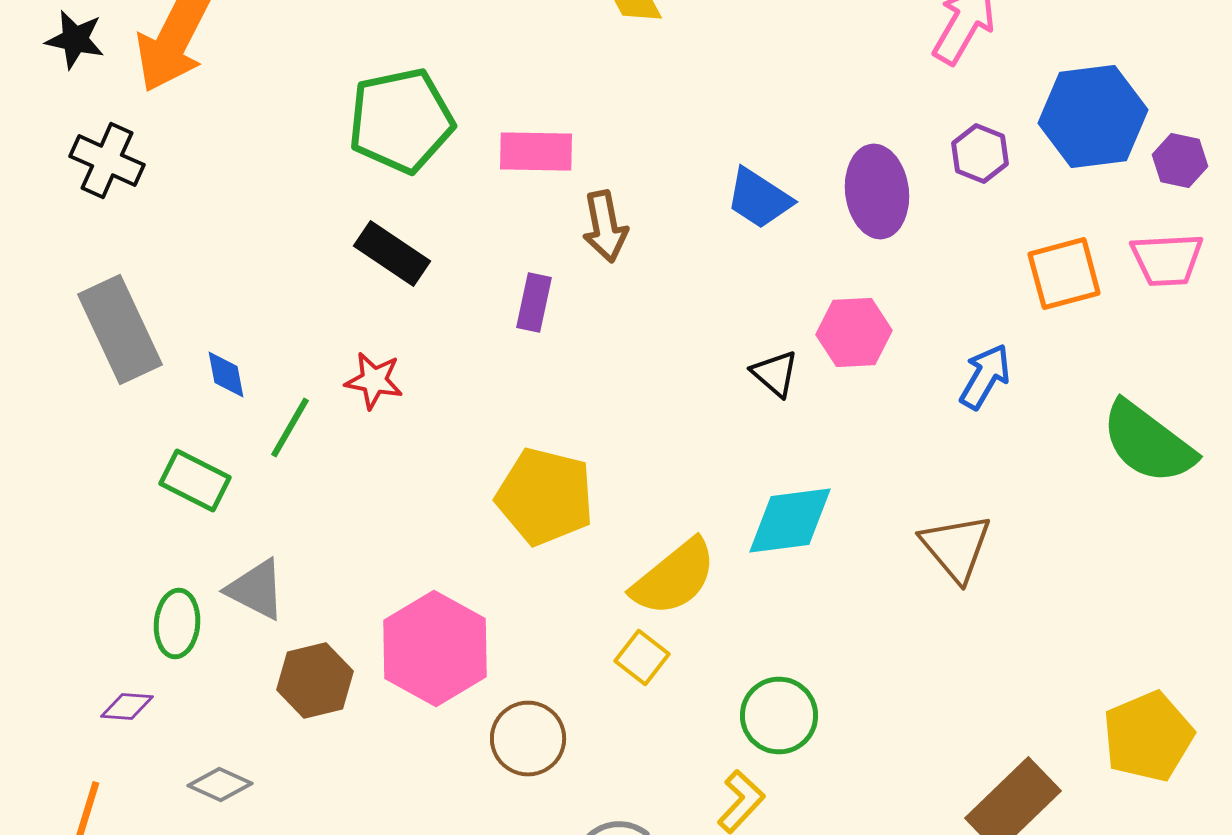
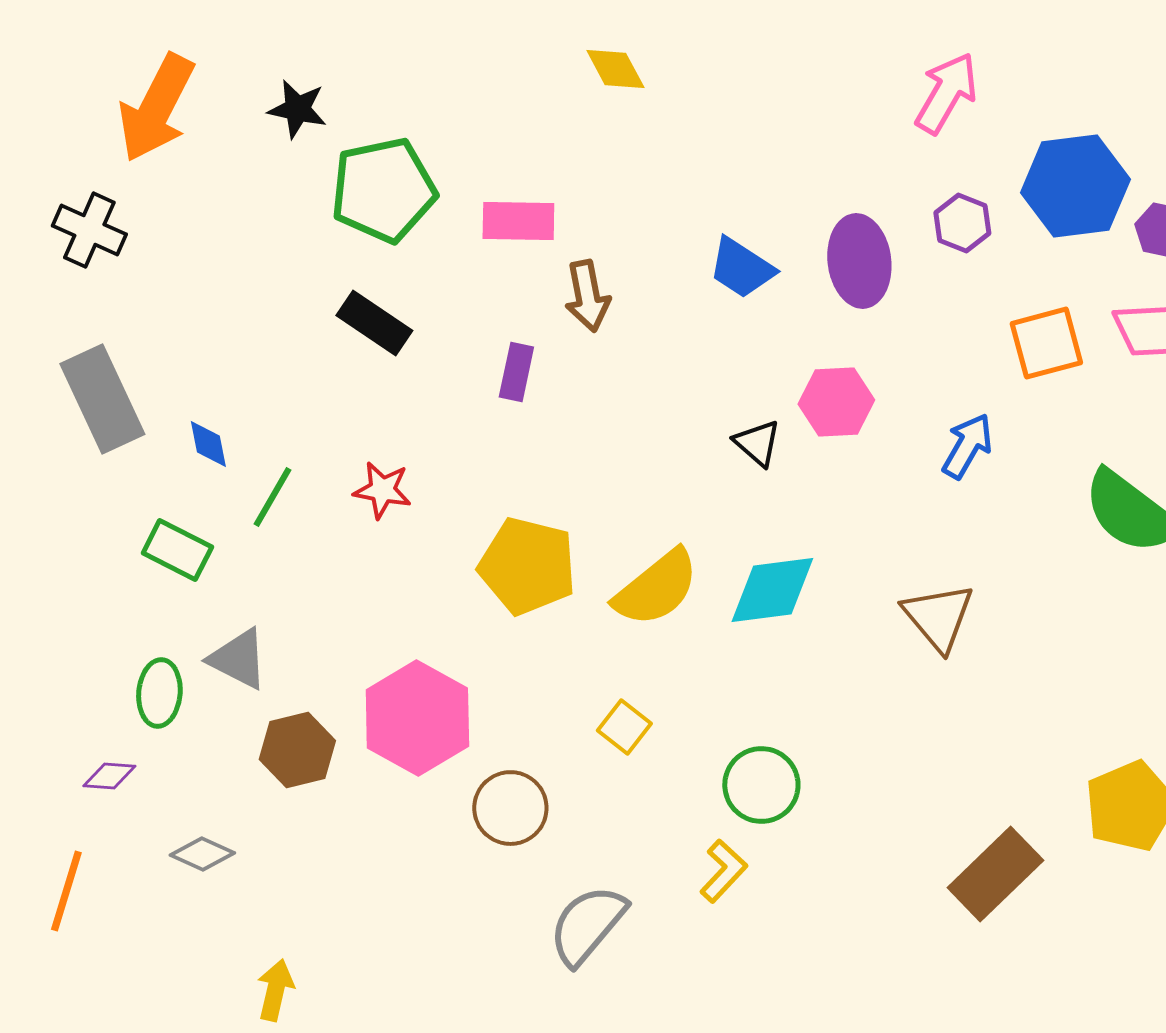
black star: (75, 40) -> (297, 109), moved
red star: (374, 380) -> (382, 490), moved
yellow semicircle: (674, 578) -> (656, 588), moved

